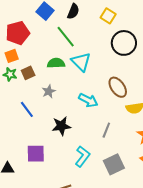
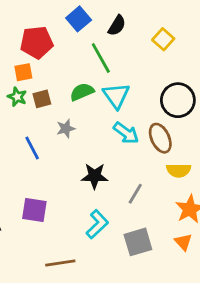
black circle: (124, 43) -> (178, 100), moved
green semicircle: (56, 63) -> (82, 92), turned -30
cyan arrow: (88, 100) -> (126, 133), moved
black star: (61, 126) -> (95, 176), moved

